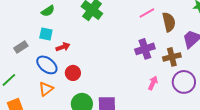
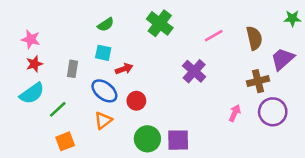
pink line: (147, 13) -> (214, 36), moved
gray rectangle: (21, 47) -> (72, 69), turned -48
purple cross: (145, 49) -> (194, 71), moved, turned -30

